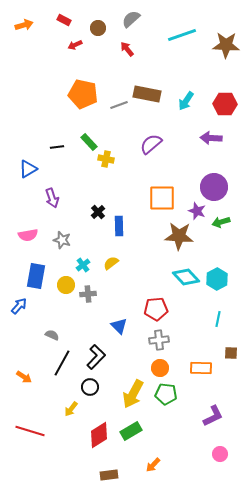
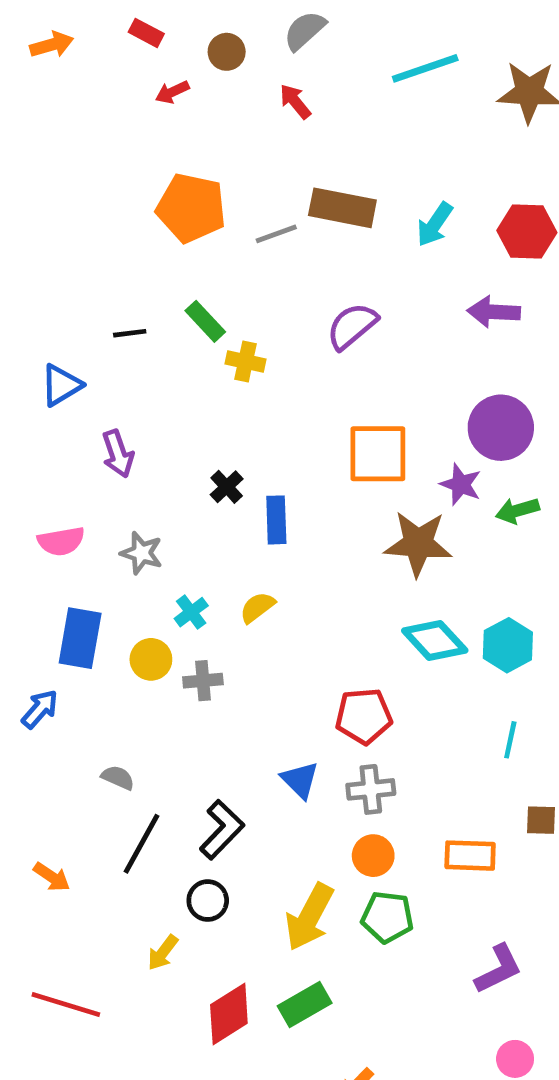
blue triangle: (119, 326) -> (300, 780), moved

